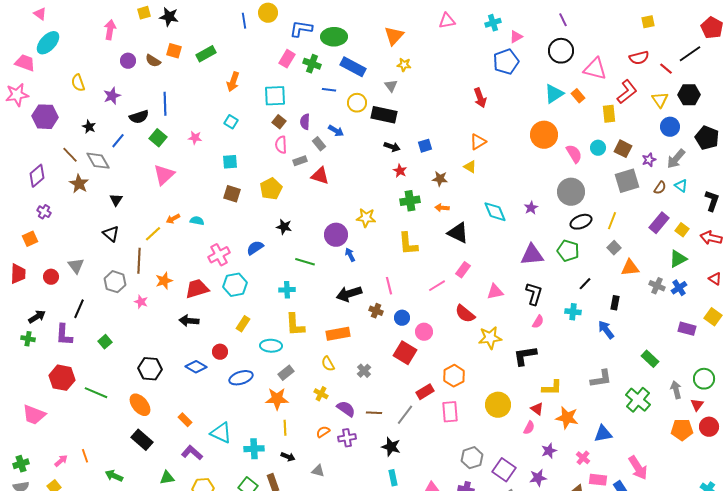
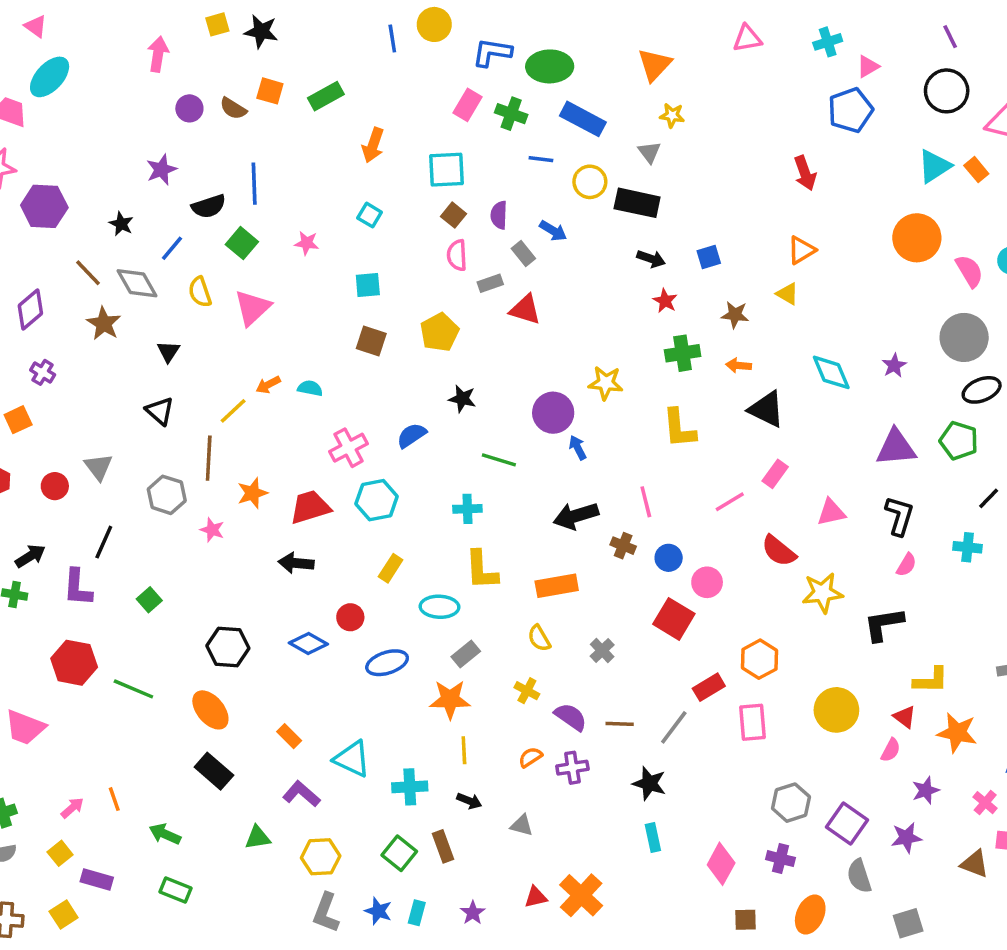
yellow semicircle: (78, 83) -> (200, 292), moved

